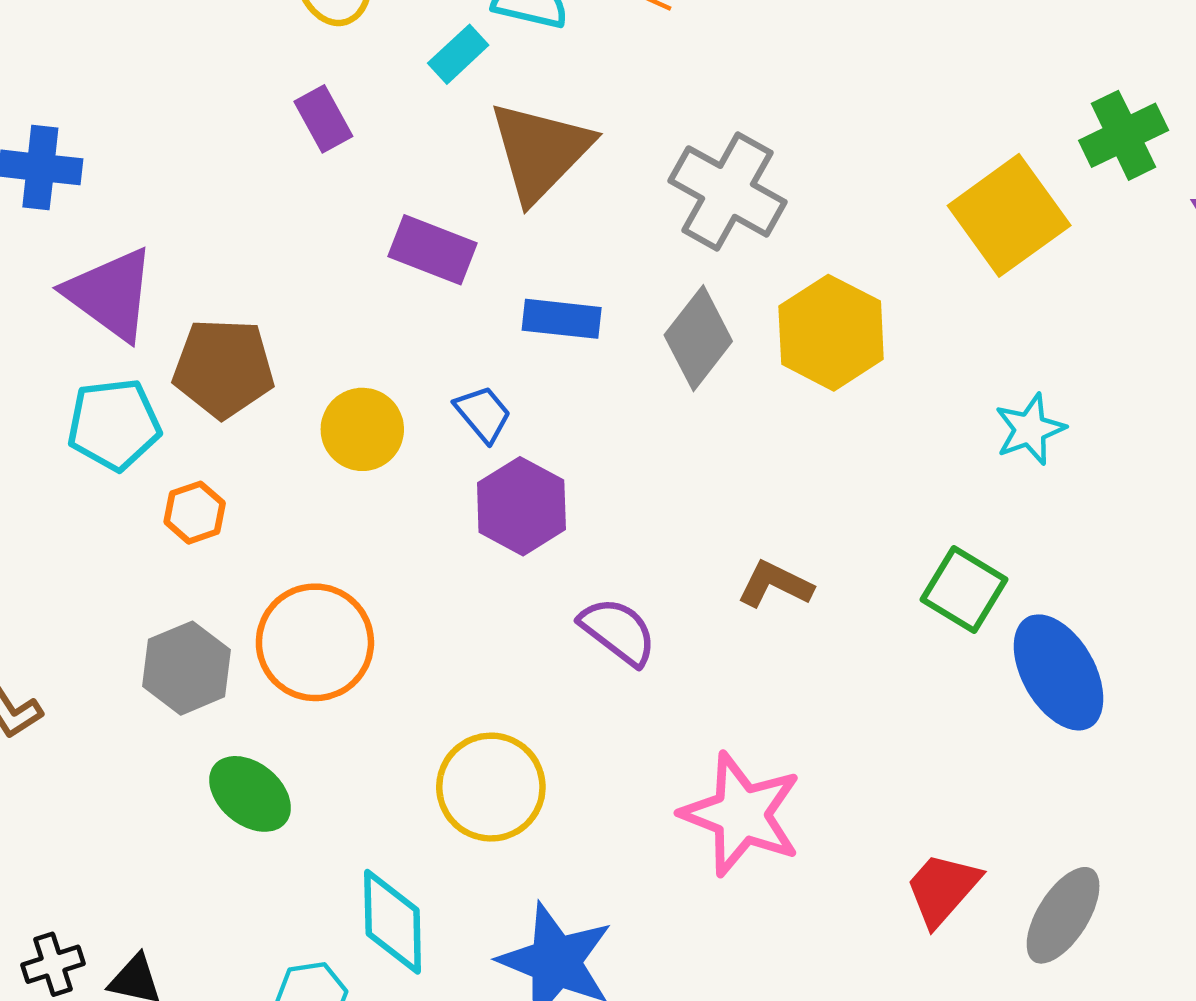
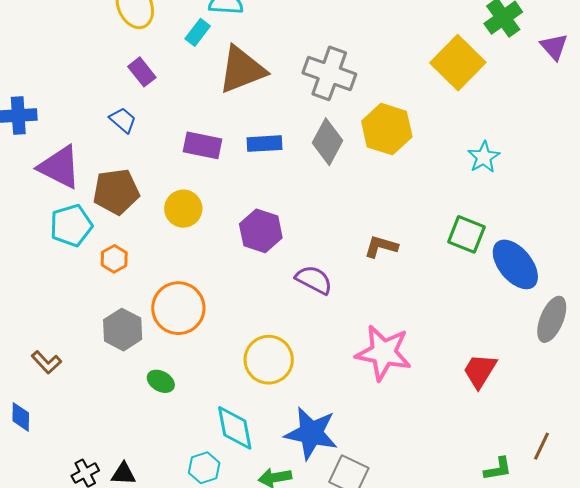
brown triangle: (540, 151) -> (242, 70), turned 34
purple rectangle: (433, 250) -> (202, 145), moved
blue trapezoid: (483, 414) -> (123, 120), moved
green ellipse: (250, 794) -> (161, 381), size x0.7
gray ellipse: (1063, 915) -> (552, 319), moved

